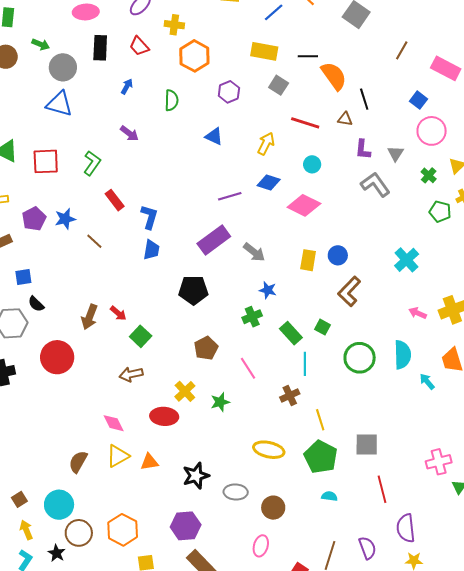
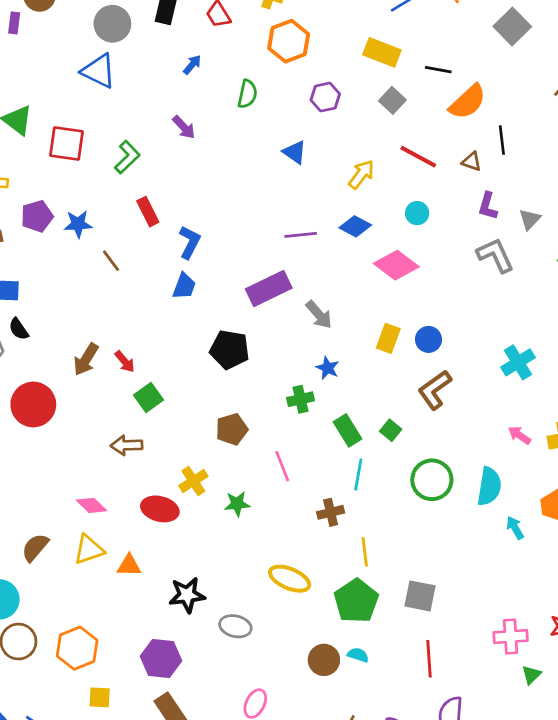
orange semicircle: (334, 76) -> (468, 102), turned 72
pink diamond: (114, 423) -> (91, 505), turned -30
brown circle: (273, 508) -> (324, 660), moved

